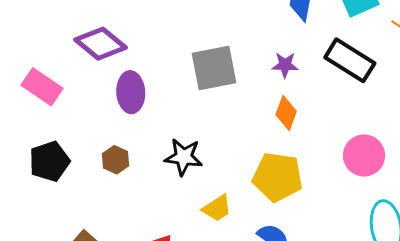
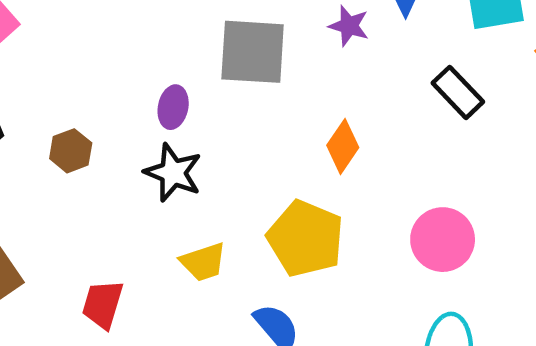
black rectangle: (350, 60) -> (458, 92), size x0.7
purple star: (285, 65) -> (349, 26), moved
purple ellipse: (131, 92) -> (173, 107), moved, size x0.7

